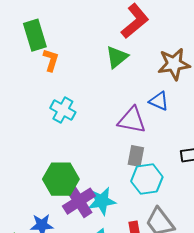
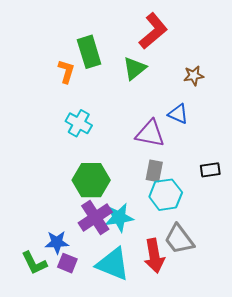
green rectangle: (35, 35) -> (89, 52), moved
brown star: (174, 64) -> (194, 76), size x0.6
green hexagon: (61, 179) -> (91, 180), moved

